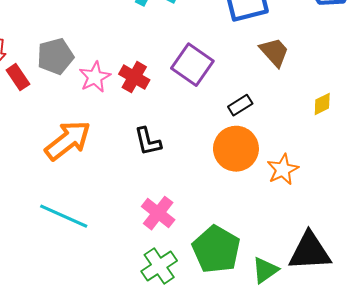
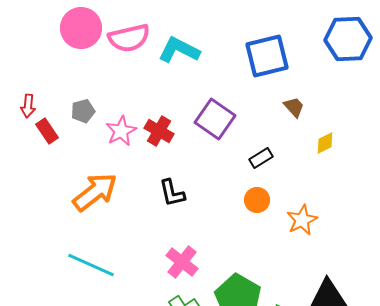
brown trapezoid: (274, 52) -> (294, 107), size x0.7
gray pentagon: (55, 56) -> (83, 111), size x0.7
yellow diamond: (322, 104) -> (325, 143), moved
orange circle: (236, 149) -> (257, 200), size x0.6

